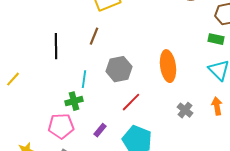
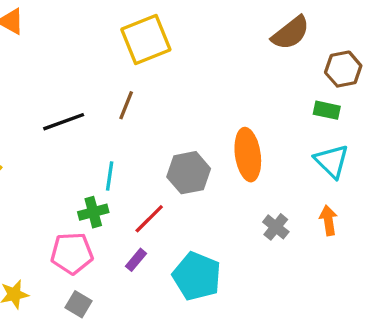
black line: (56, 46) -> (64, 122), turned 70
gray hexagon: (119, 69) -> (189, 173), moved
red line: (131, 102) -> (149, 219), moved

